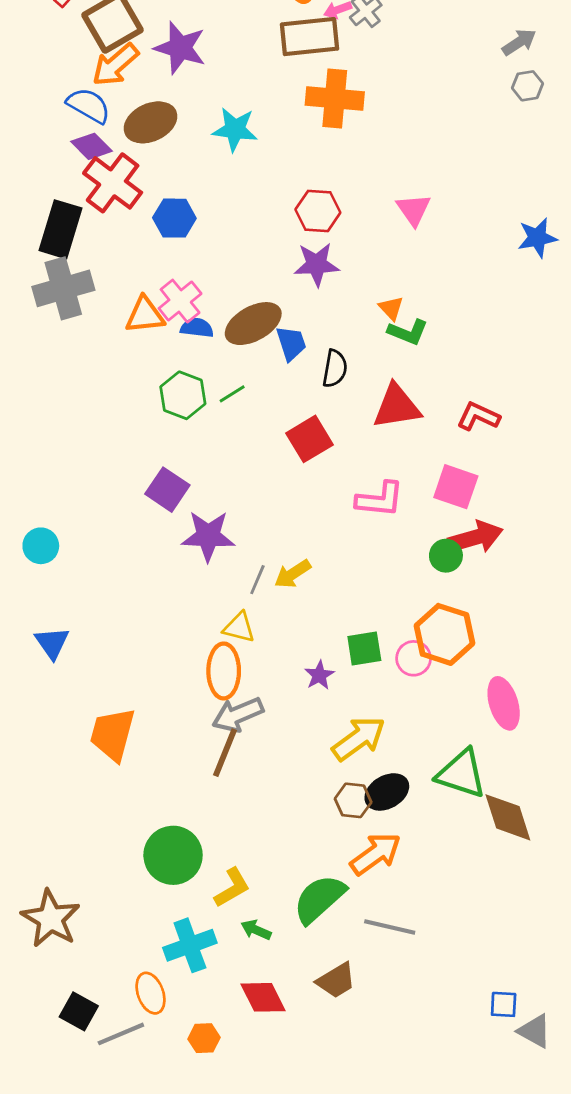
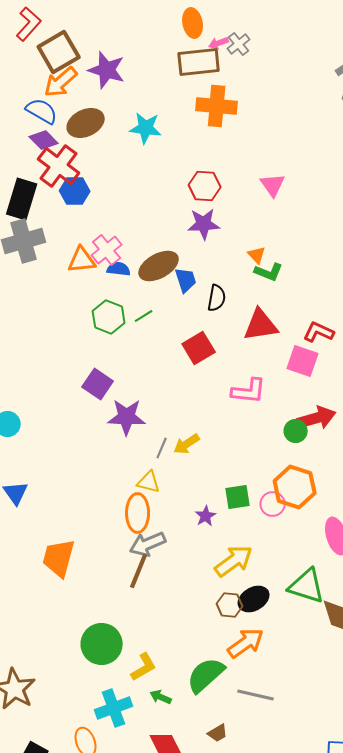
blue hexagon: (174, 218) -> (75, 191), moved
pink square: (456, 487) -> (303, 361), moved
brown trapezoid: (336, 980) -> (218, 733), size x0.7

